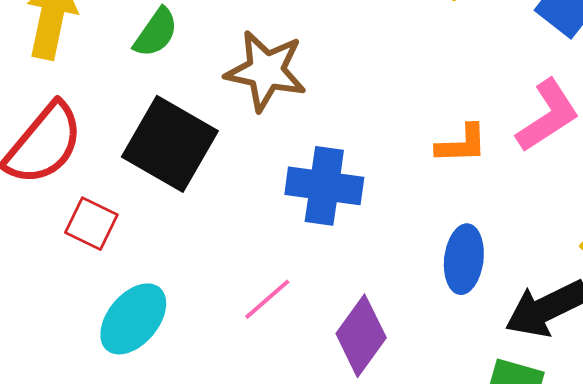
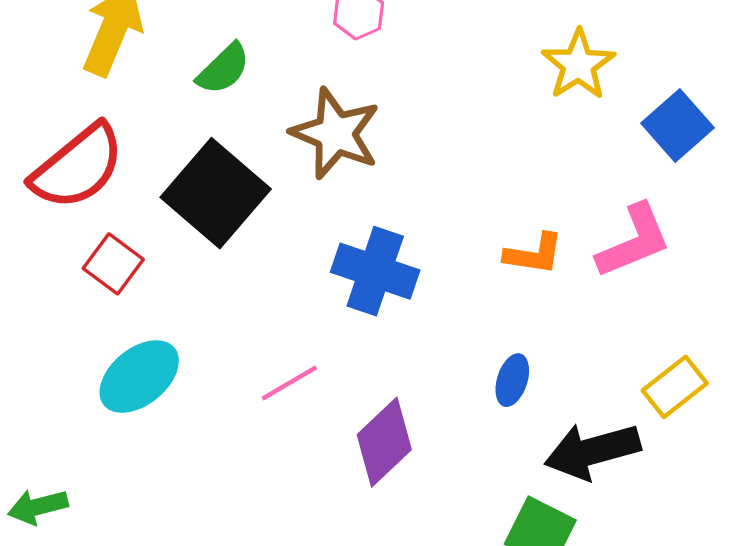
blue ellipse: (464, 259) -> (512, 380), size x0.7

